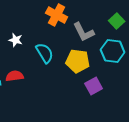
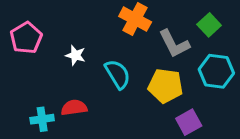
green square: (117, 21) -> (209, 25), moved

